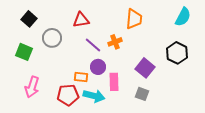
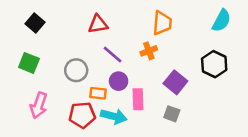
gray circle: (52, 38) -> (76, 70), moved
orange cross: (115, 42) -> (149, 51), moved

